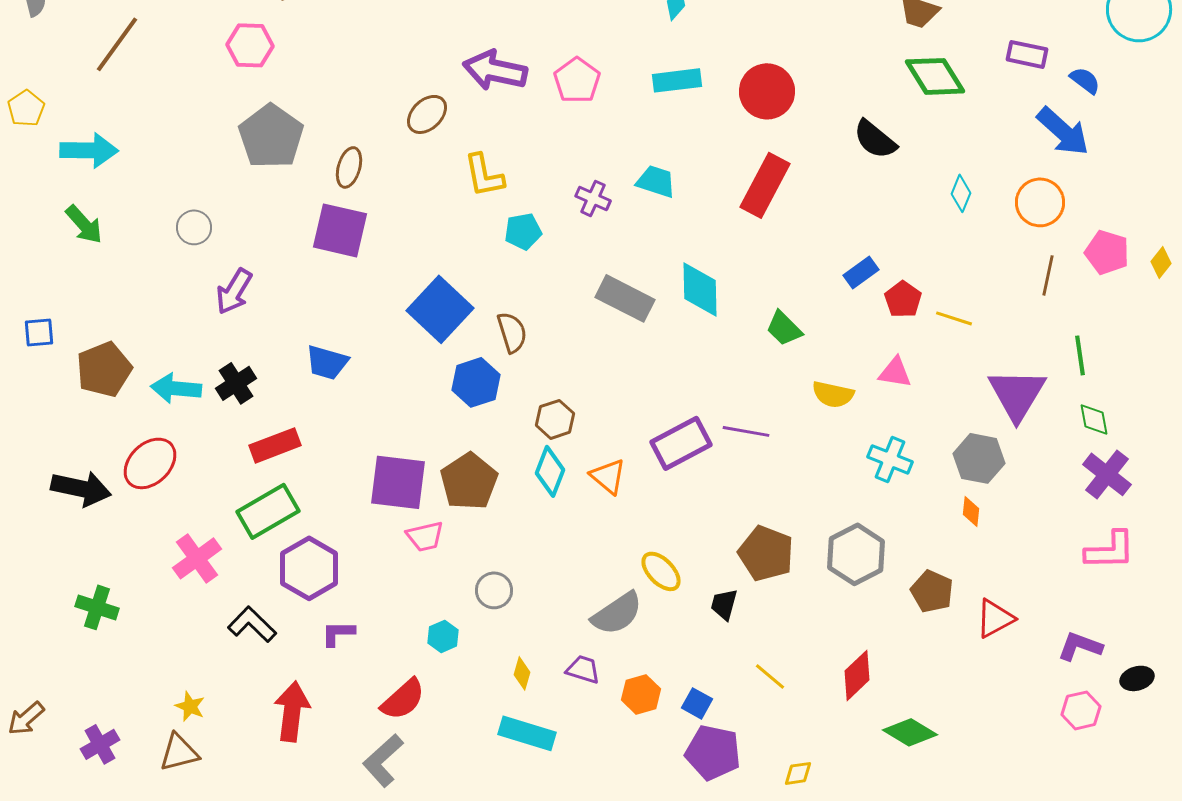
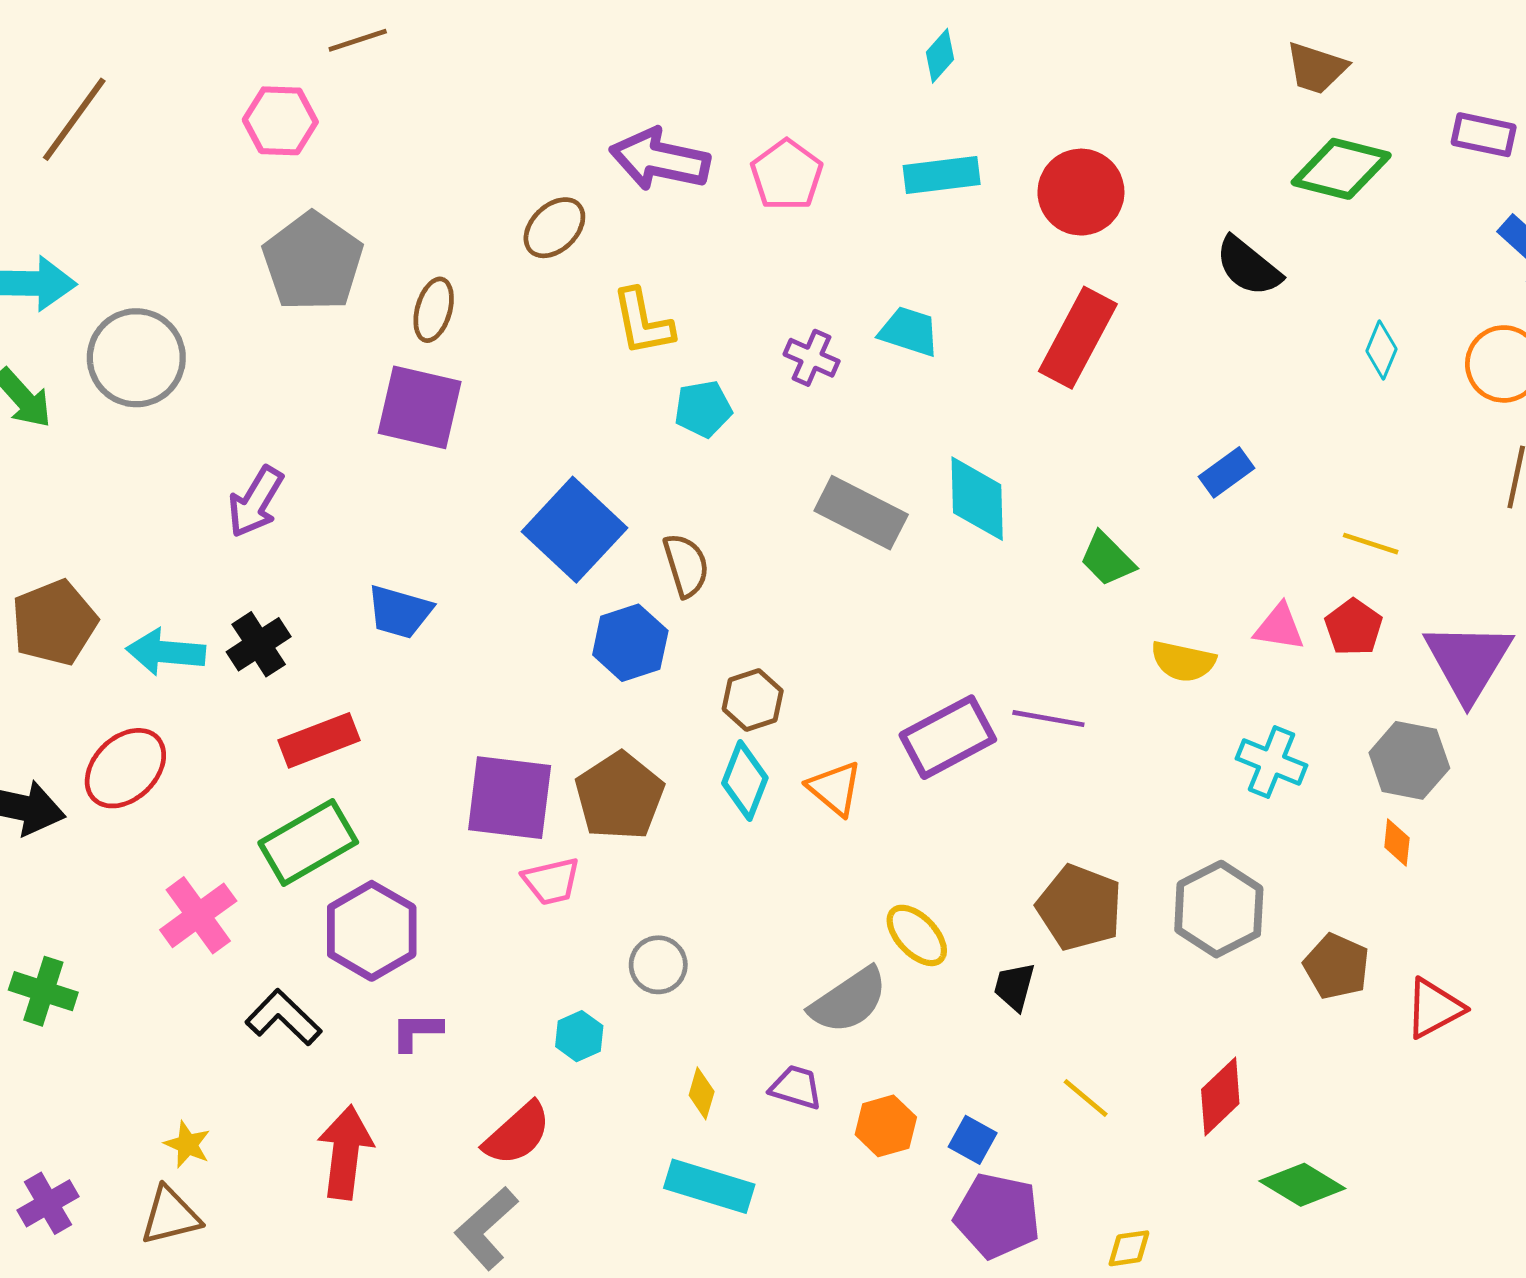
green diamond: (935, 76) -> (1341, 169), turned -44
gray circle: (194, 227) -> (136, 358), moved, size x1.8
red pentagon: (903, 299) -> (1354, 627), moved

